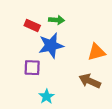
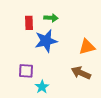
red rectangle: (32, 26) -> (29, 23), turned 64
purple square: (32, 68) -> (26, 71), moved

